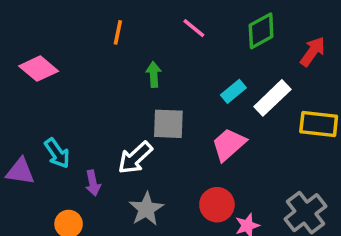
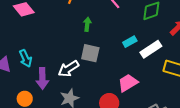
pink trapezoid: (229, 144) -> (128, 83), moved
purple arrow: (93, 183) -> (42, 78), size x1.5

